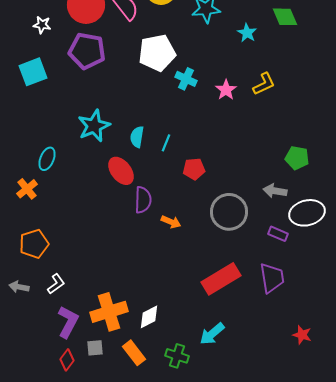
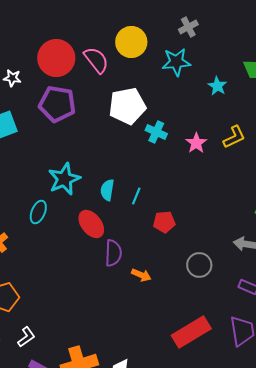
cyan ellipse: (47, 159) -> (38, 212), moved
gray circle: (229, 212) -> (199, 265), size x0.7

